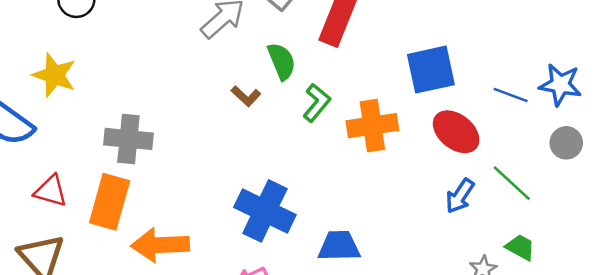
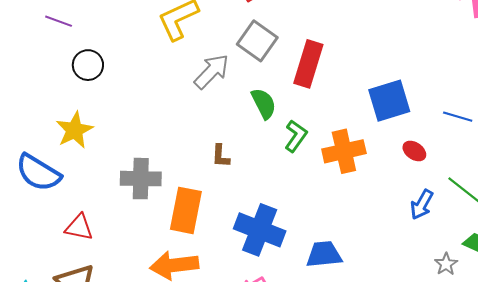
yellow star: (54, 75) -> (75, 130), turned 30
brown L-shape: (246, 96) -> (221, 156), moved, turned 55
red ellipse: (456, 132) -> (414, 151), size x0.6
orange rectangle: (110, 202) -> (186, 210), moved

